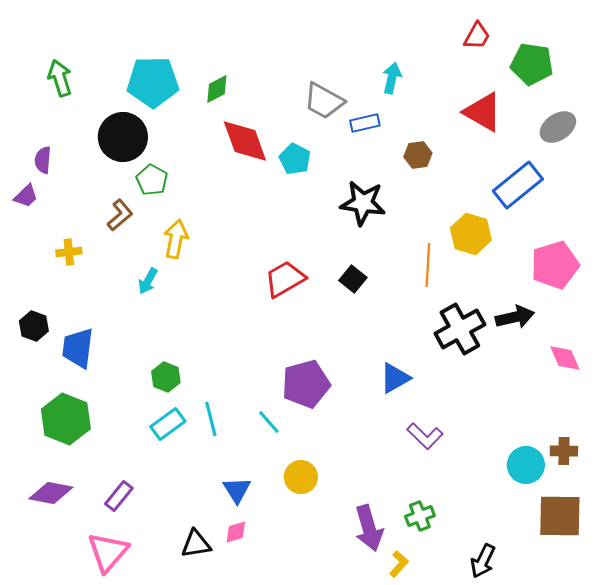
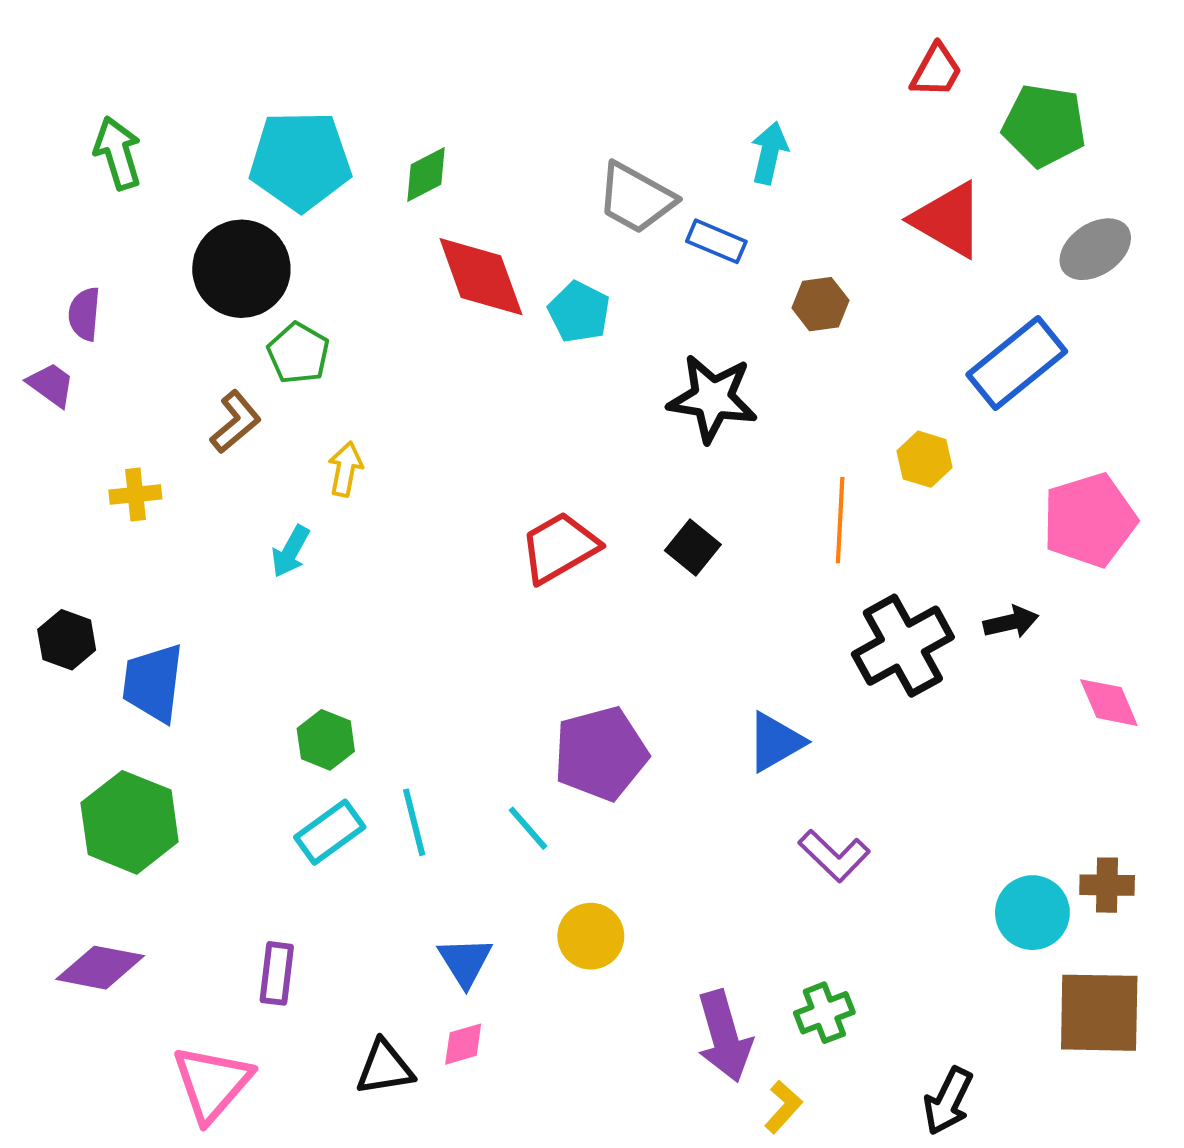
blue rectangle: (365, 123) -> (716, 241), turned 36
purple trapezoid: (26, 196) -> (51, 385), turned -100
yellow hexagon: (471, 234) -> (924, 459), size x0.7
yellow arrow: (176, 239) -> (345, 469), size x0.7
black arrow: (515, 317) -> (1011, 622), size x0.7
purple rectangle: (119, 496) -> (277, 973), moved, turned -32

